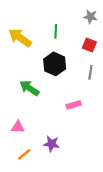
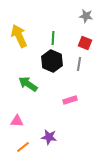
green line: (56, 31) -> (53, 38), moved
yellow arrow: (20, 38) -> (19, 36), turned 30
gray line: (90, 72) -> (79, 64), moved

